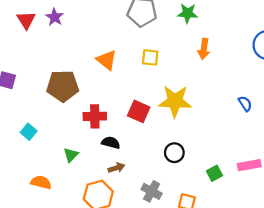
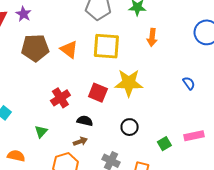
yellow square: (150, 57) -> (106, 46), size x1.8
brown pentagon: (63, 86) -> (35, 48), moved
red cross: (95, 116) -> (60, 98), turned -30
black semicircle: (111, 143) -> (85, 121), moved

